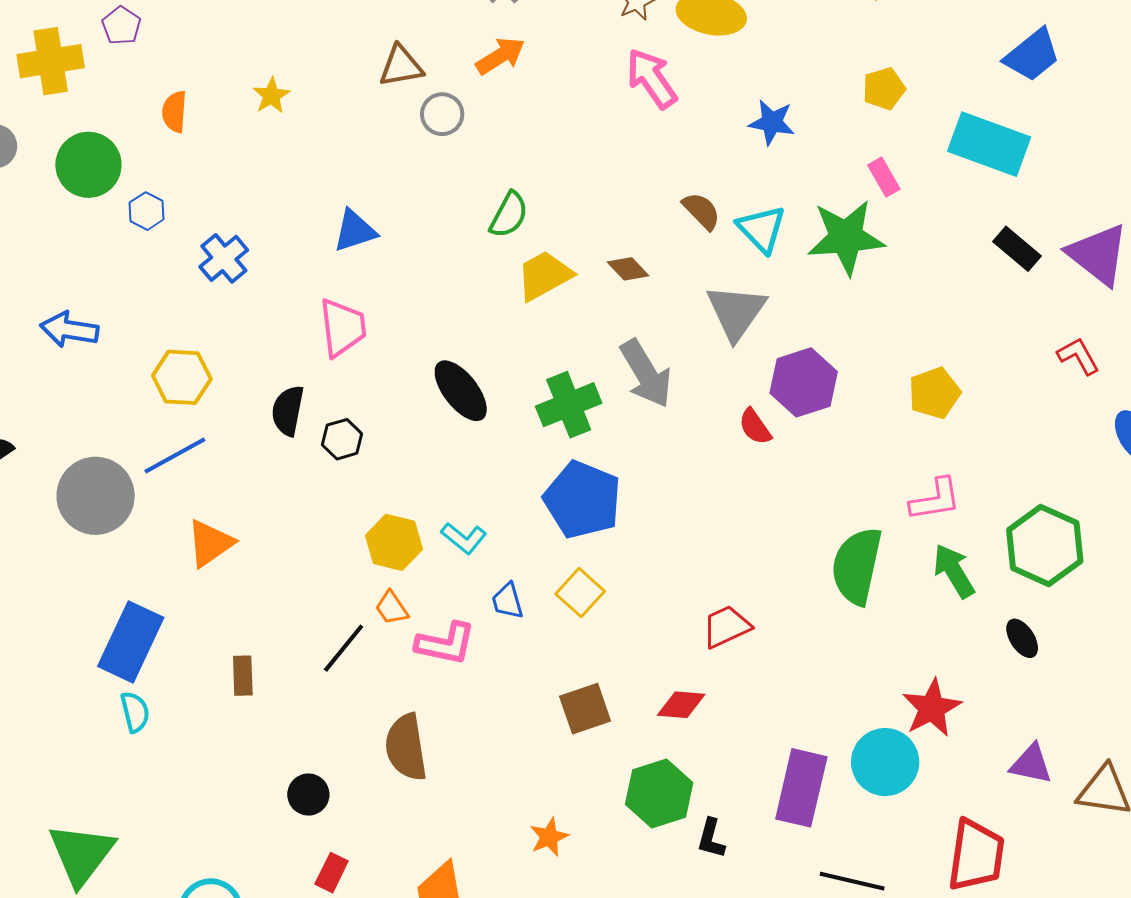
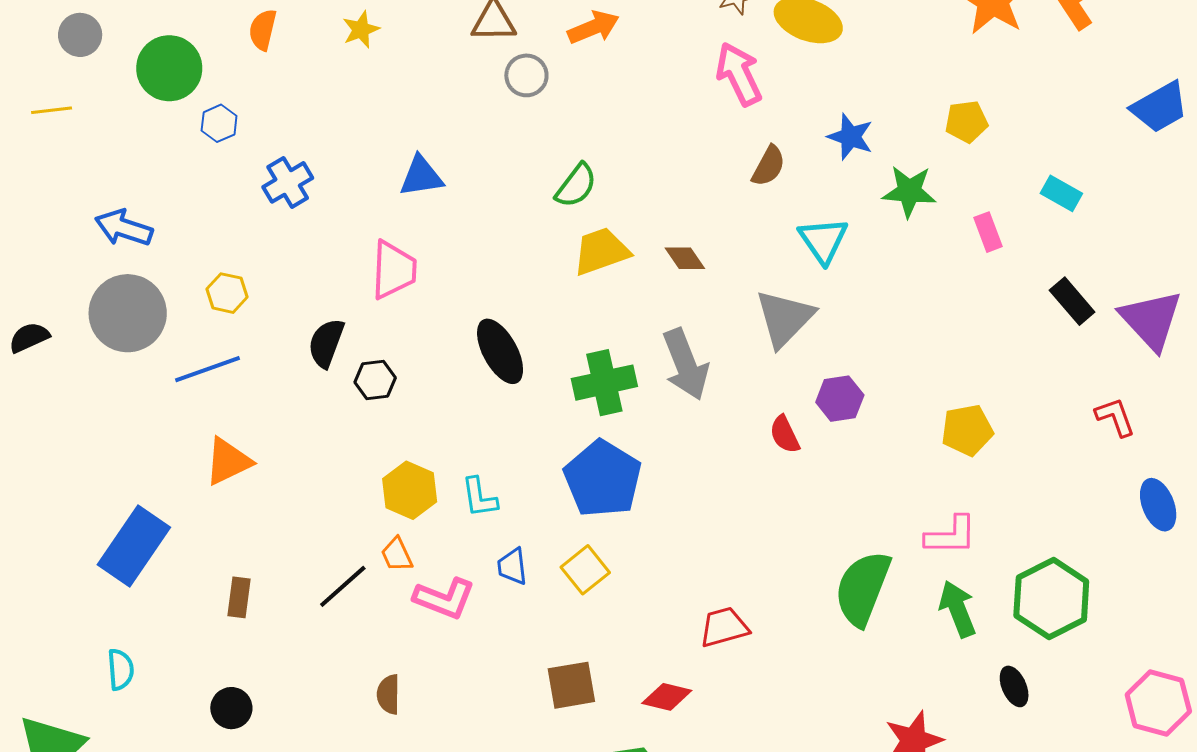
blue trapezoid: (1032, 55) -> (1160, 107), moved
cyan rectangle: (989, 144) -> (1061, 193), size x0.5
pink rectangle: (884, 177) -> (988, 232), moved
brown semicircle: (701, 211) -> (769, 166), moved, turned 63
green star: (846, 237) -> (909, 191), moved, size x0.7
yellow hexagon: (182, 377) -> (227, 293), size x0.7
purple hexagon: (804, 382) -> (840, 399), size x0.7
gray circle: (96, 496) -> (128, 313), moved
cyan L-shape: (464, 538) -> (479, 497), turned 33
cyan semicircle: (135, 712) -> (121, 669), moved
brown semicircle: (406, 747) -> (388, 694), size x0.6
black circle: (308, 795) -> (231, 708), moved

